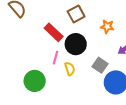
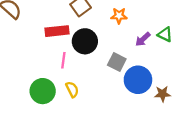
red rectangle: (54, 32) -> (57, 31), turned -42
yellow semicircle: (70, 69) -> (72, 89), moved

